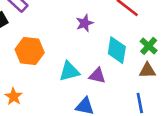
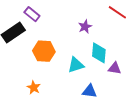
cyan diamond: (117, 50) -> (99, 53), moved
purple triangle: (97, 76) -> (115, 68), moved

